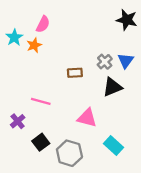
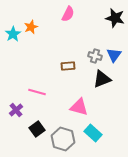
pink semicircle: (43, 24) -> (68, 14), moved
orange star: (34, 45) -> (31, 27), moved
gray cross: (105, 62) -> (95, 56), turned -32
cyan rectangle: (113, 145) -> (93, 133), moved

